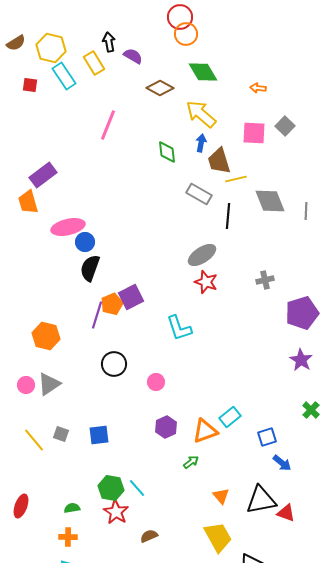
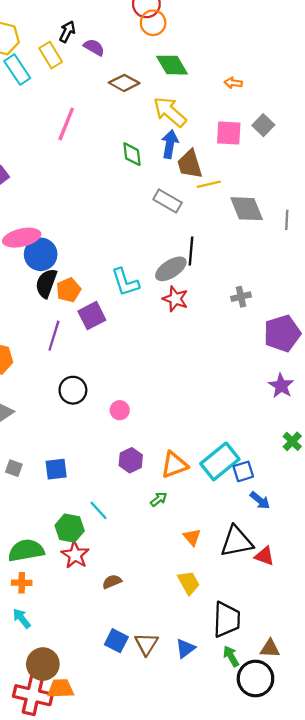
black arrow: (109, 42) -> (67, 32), turned 36
blue arrow: (201, 143) -> (170, 144), size x1.4
black line: (228, 216) -> (191, 251), moved
blue circle: (85, 242) -> (41, 254), size x1.5
orange pentagon: (112, 304) -> (68, 290), moved
cyan L-shape: (179, 328) -> (125, 282), moved
cyan rectangle: (230, 417) -> (220, 461), moved, size x1.6
cyan line: (137, 488) -> (99, 510), moved
green semicircle: (72, 508) -> (26, 550), size x2.0
yellow trapezoid: (218, 537) -> (189, 583), size x0.7

